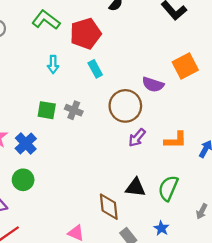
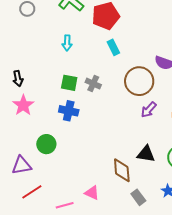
cyan arrow: (53, 64) -> (67, 43), moved
blue cross: (26, 143) -> (69, 111), moved, turned -36

